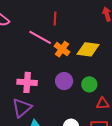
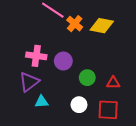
purple circle: (64, 81) -> (63, 61), moved
green circle: (89, 84) -> (87, 78), moved

